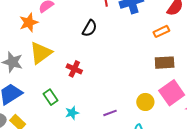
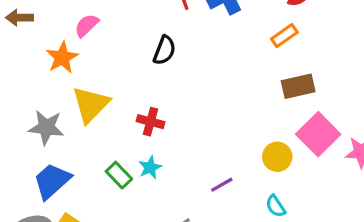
cyan star: (72, 113) -> (150, 167), moved

